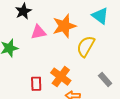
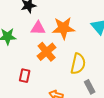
yellow semicircle: (86, 46) -> (78, 64), moved, turned 150
orange cross: (61, 77) -> (47, 52), moved

